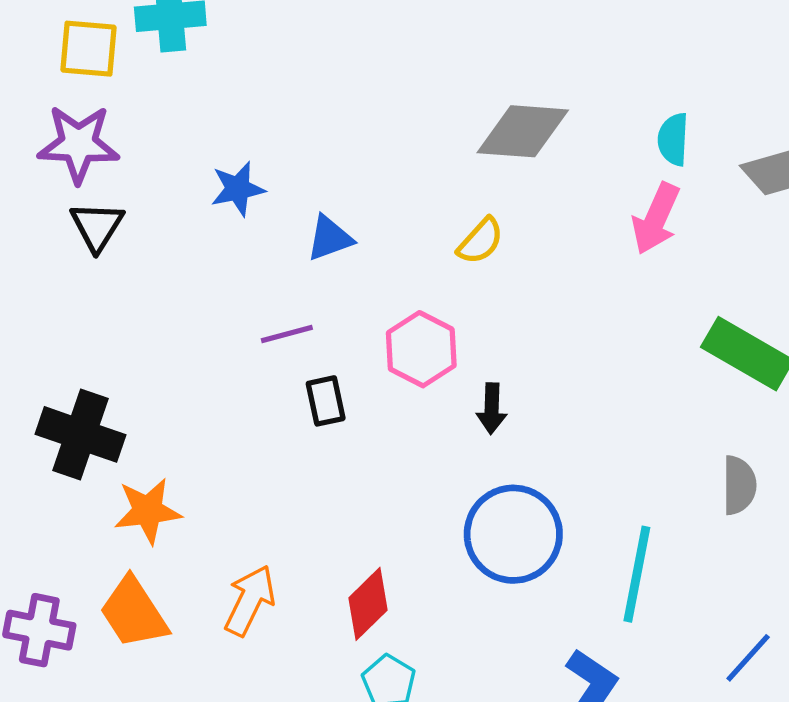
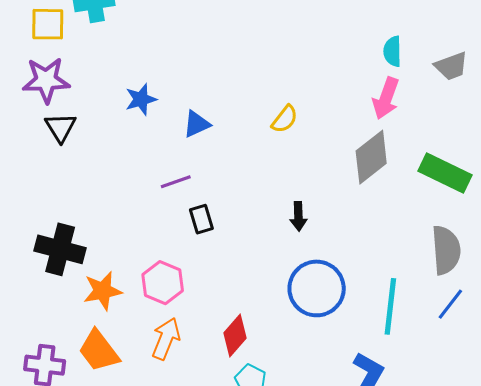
gray diamond: (523, 131) -> (371, 157), moved, turned -38
pink hexagon: (421, 349) -> (163, 283), moved
gray semicircle: (739, 485) -> (446, 250), size x1.4
blue line: (748, 658) -> (450, 304), moved

